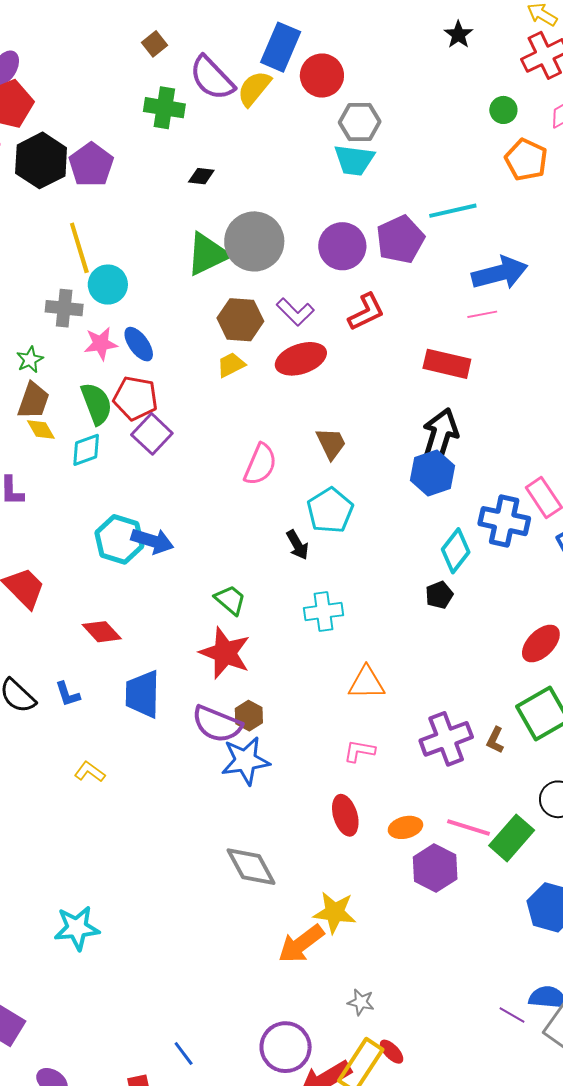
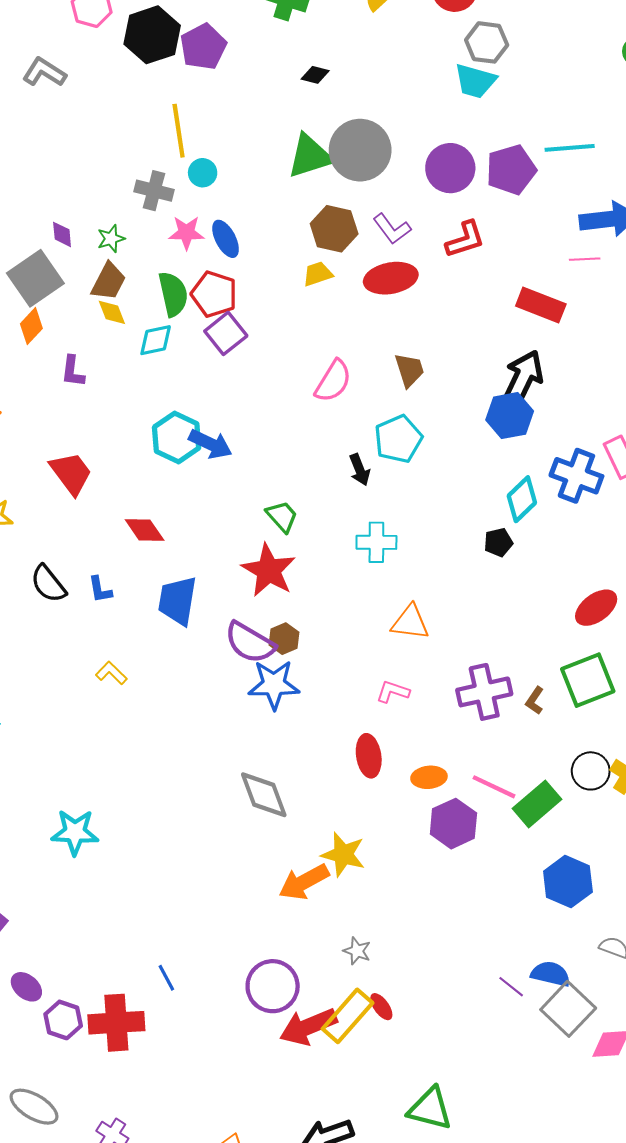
cyan circle: (108, 285) -> (203, 173), size x0.7

